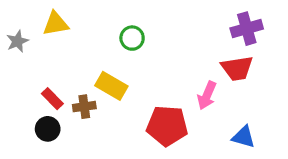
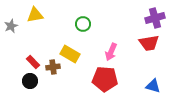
pink arrow: (207, 95) -> (111, 52), moved

